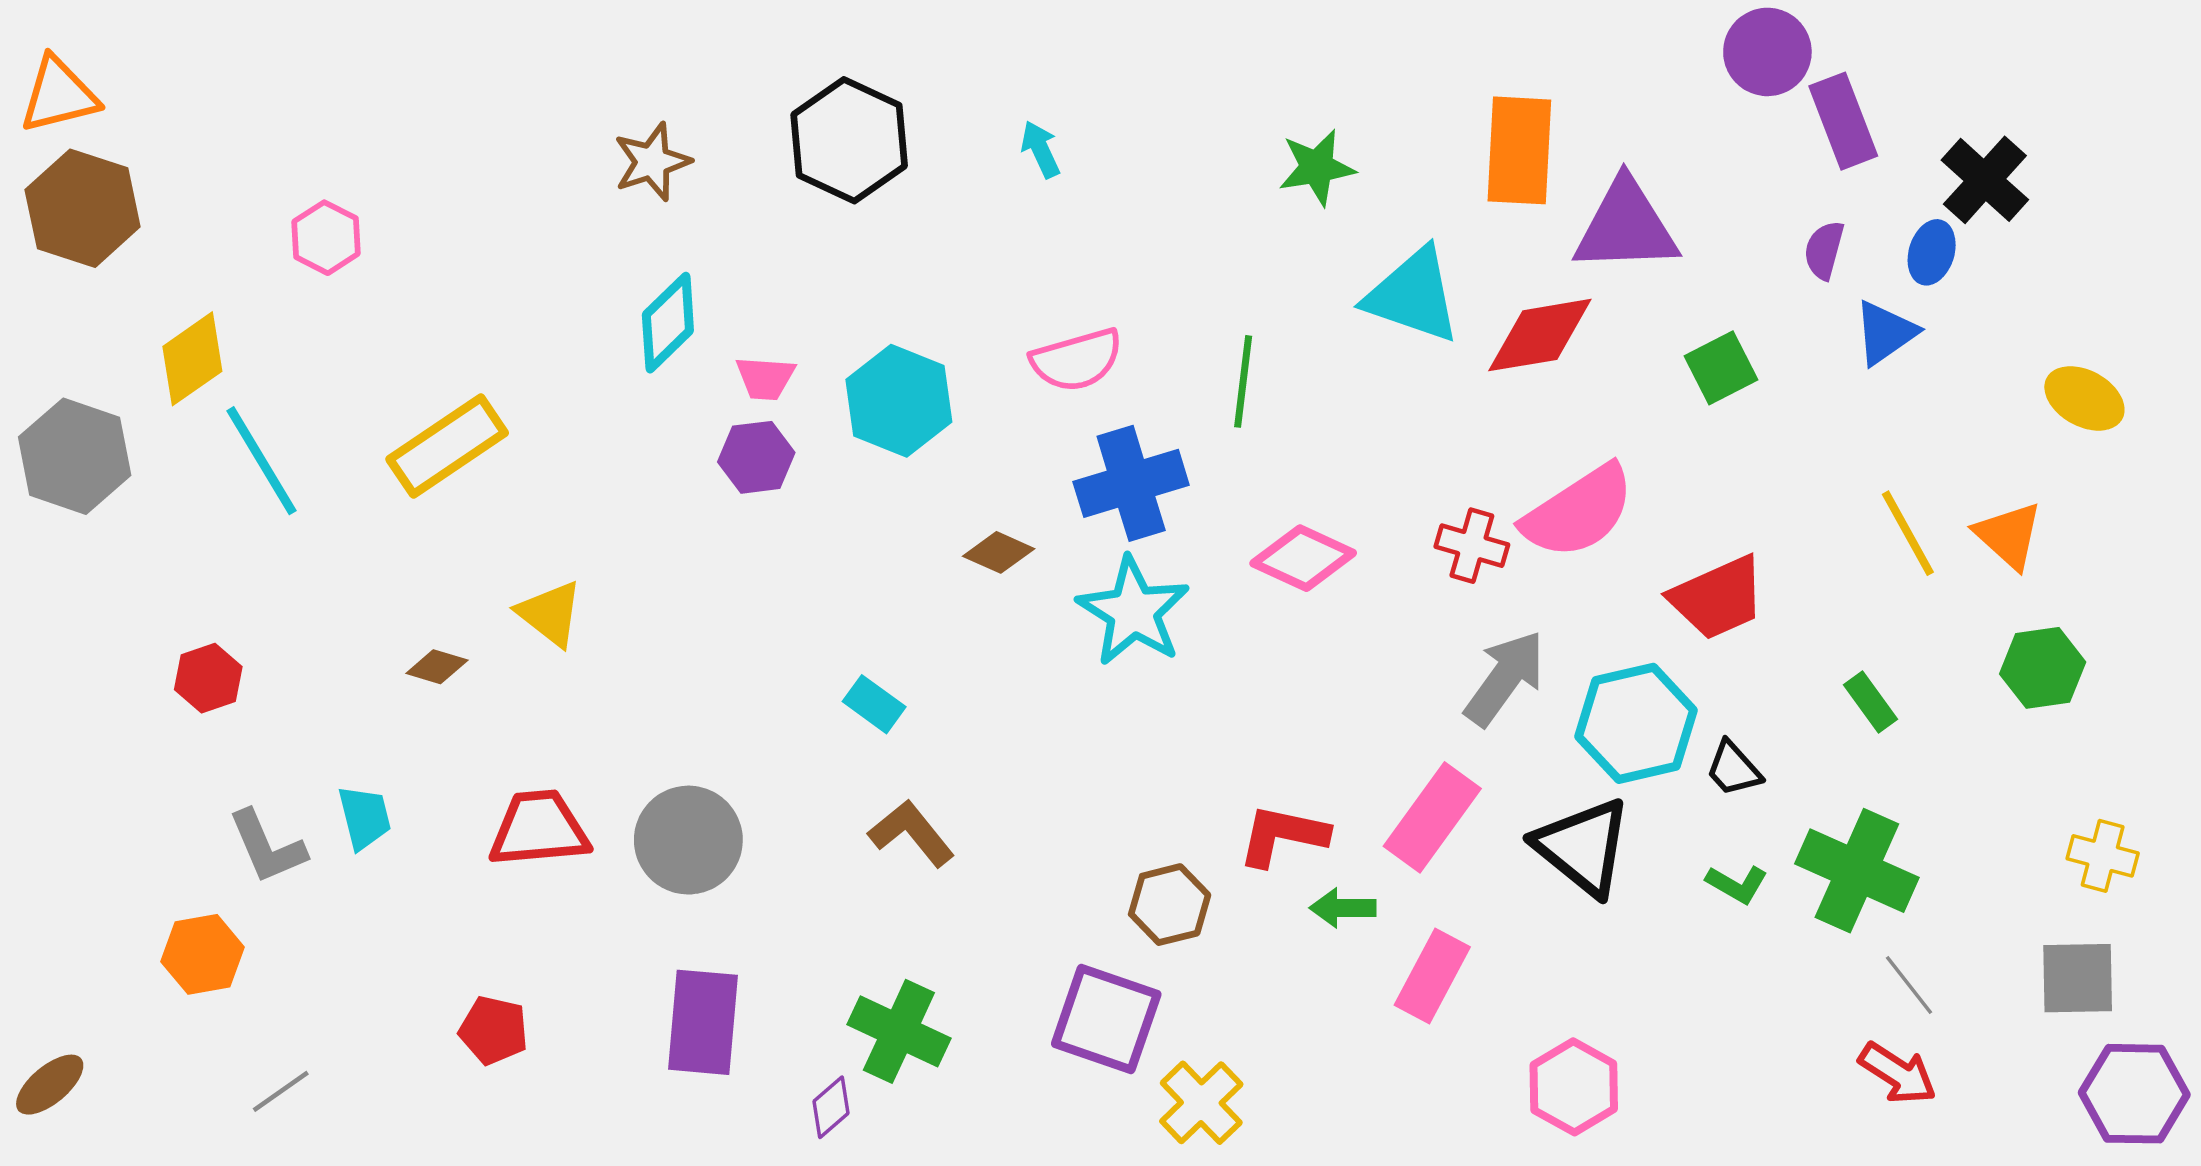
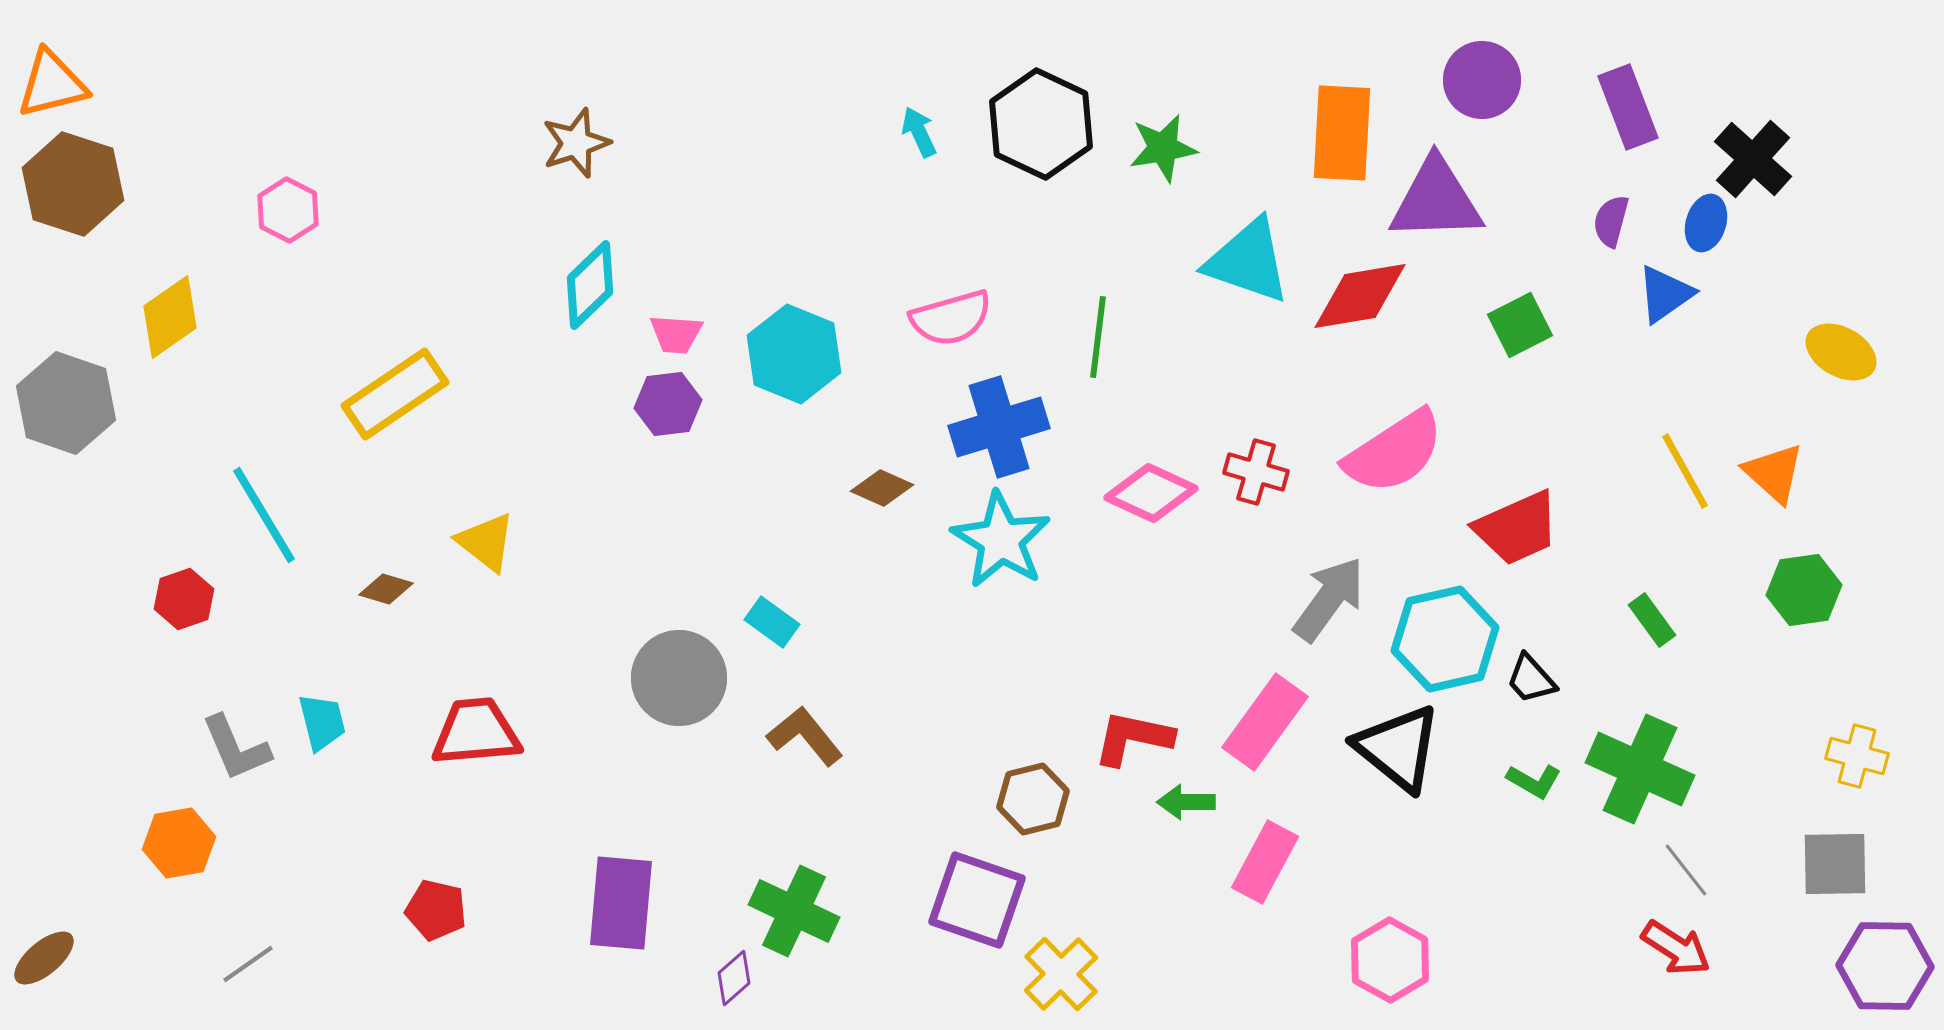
purple circle: (1767, 52) -> (1482, 80), moved
black hexagon: (849, 140) -> (1041, 124), moved
cyan line: (261, 461) -> (264, 515), moved
red cross: (1472, 546) -> (1256, 472), moved
gray circle: (688, 840) -> (679, 678), moved

